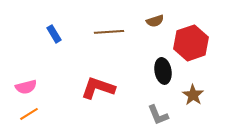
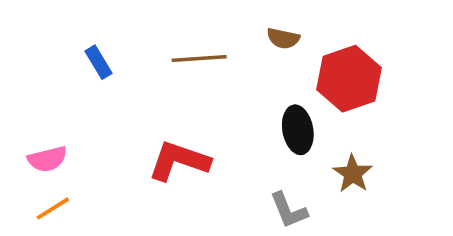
brown semicircle: (155, 21) -> (283, 38), turned 30

